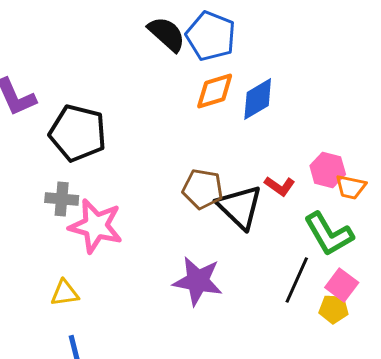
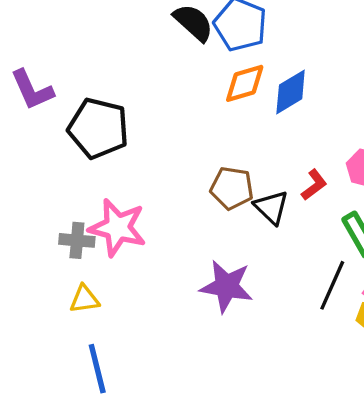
red L-shape: (280, 186) -> (314, 185), turned -72
gray cross: (62, 199) -> (77, 240), moved
black triangle: (240, 207) -> (271, 207), size x0.7

